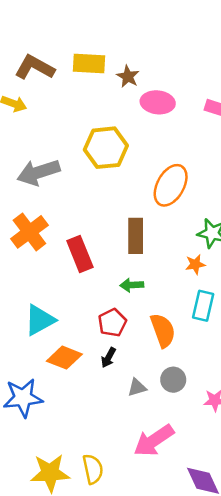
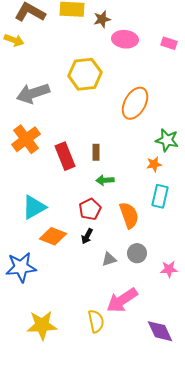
brown star: (128, 76) -> (102, 19), turned 30
brown rectangle: (136, 236) -> (96, 152), moved, size x0.6
yellow semicircle: (93, 469) -> (96, 321), moved

